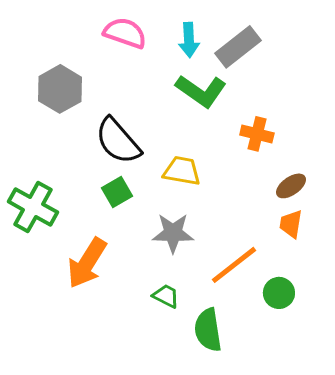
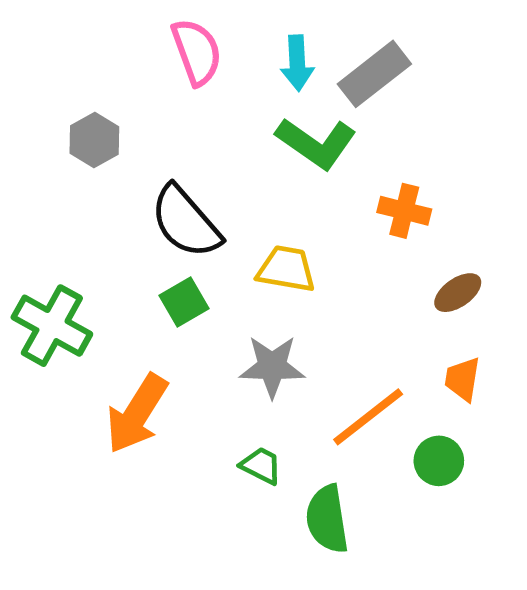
pink semicircle: (125, 33) -> (197, 52), turned 51
gray hexagon: (60, 89) -> (94, 140), size x0.7
orange trapezoid: (291, 224) -> (462, 379), moved

